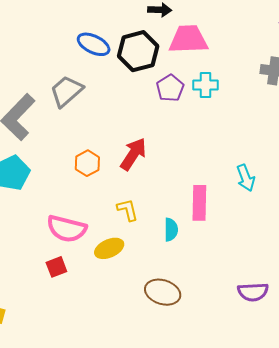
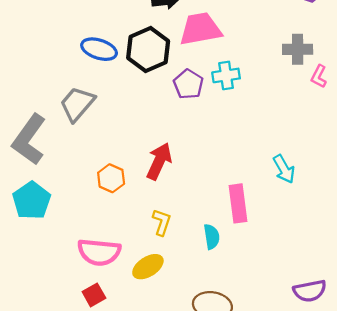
yellow L-shape: (128, 210) -> (162, 222), turned 40

